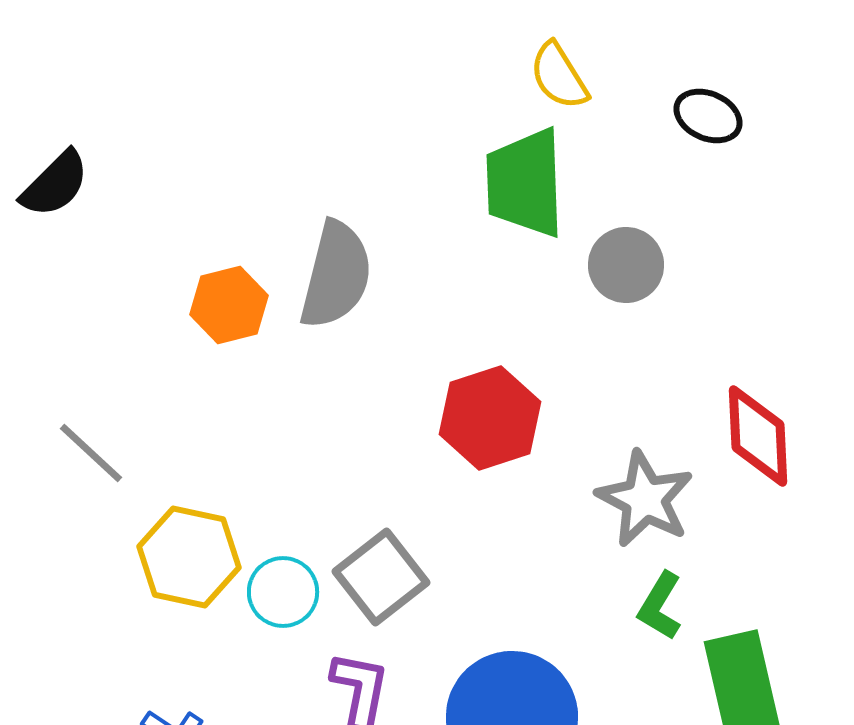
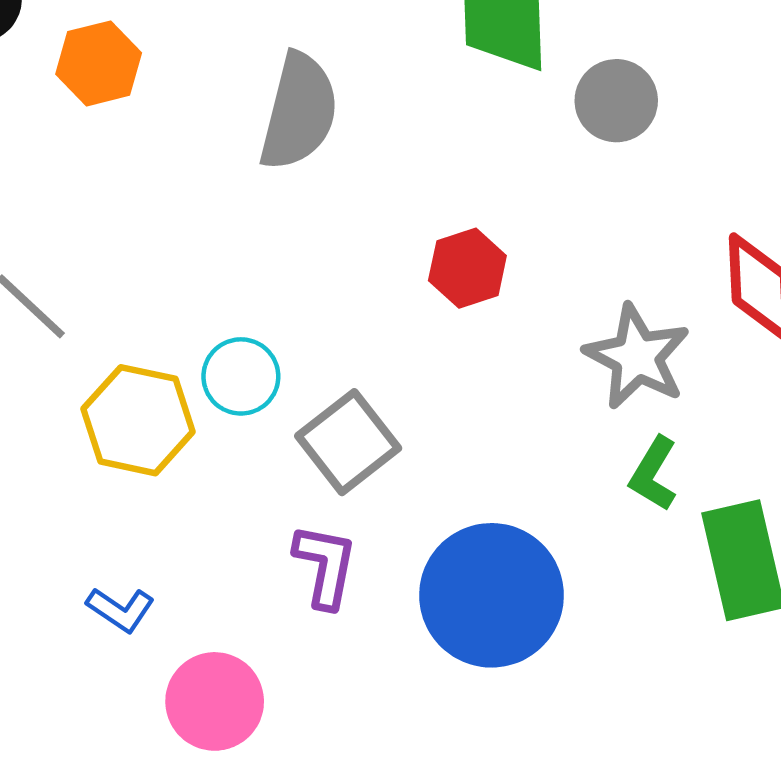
orange hexagon: (229, 305) -> (99, 63), moved
red hexagon: (490, 418) -> (467, 268), size x0.7
cyan circle: (283, 592) -> (241, 376), moved

